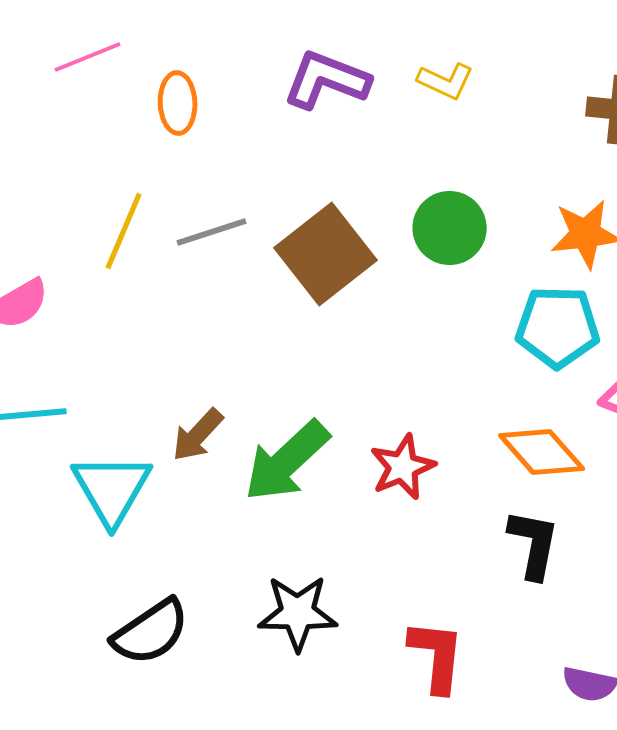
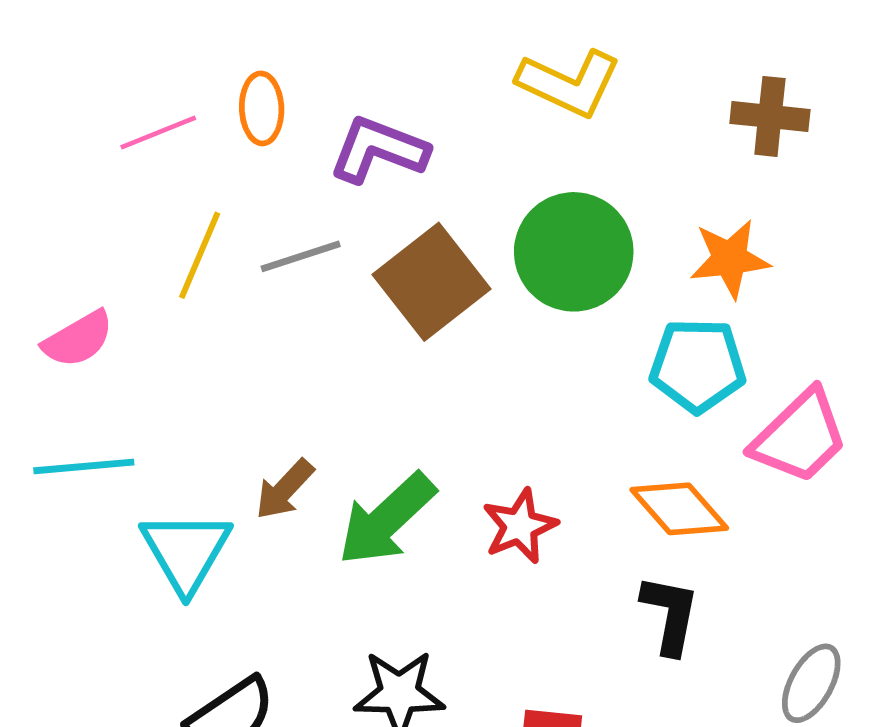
pink line: (88, 57) -> (158, 133), moved
purple L-shape: (327, 80) -> (379, 150), moved
yellow L-shape: (446, 81) -> (569, 83), size x1.6
green circle: (450, 228) -> (574, 252), size x1.4

